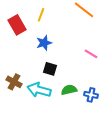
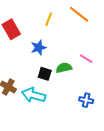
yellow line: (41, 15) -> (49, 19), moved
green semicircle: (69, 90) -> (64, 68), moved

